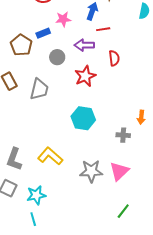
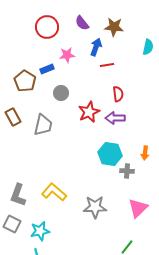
purple arrow: (84, 45) -> (115, 118), moved
cyan hexagon: (83, 118) -> (110, 154), moved
pink triangle: (119, 171) -> (138, 208), moved

